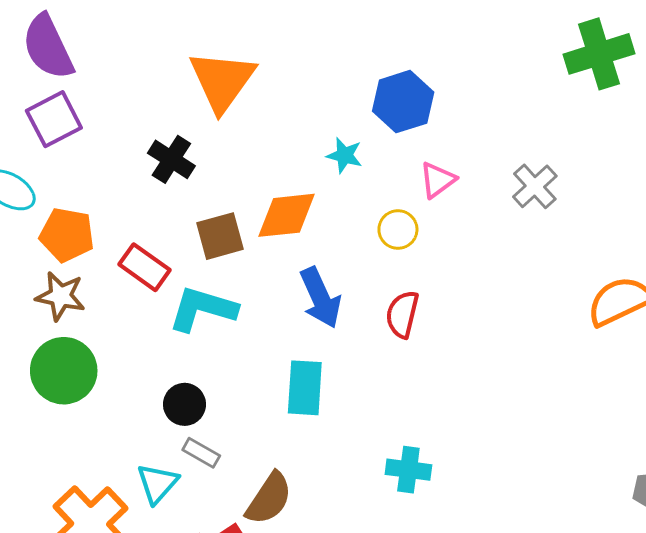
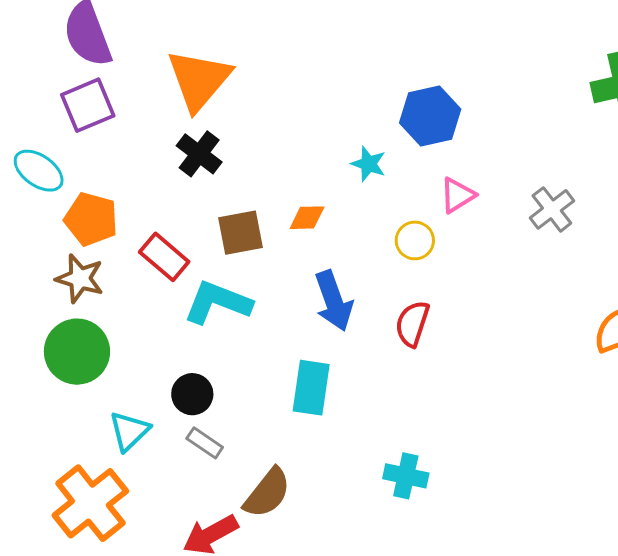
orange triangle: (222, 81) -> (199, 80), moved
orange diamond: (286, 215) -> (307, 218), size x0.6
cyan triangle: (157, 483) -> (129, 431), moved

